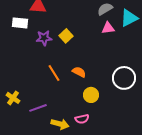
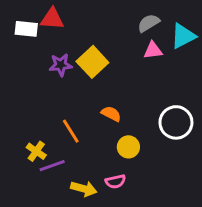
white rectangle: (20, 23) -> (26, 29), moved
yellow square: (66, 36) -> (92, 62), size x1.5
orange line: (54, 73) -> (71, 131), moved
yellow cross: (13, 98) -> (36, 151), moved

